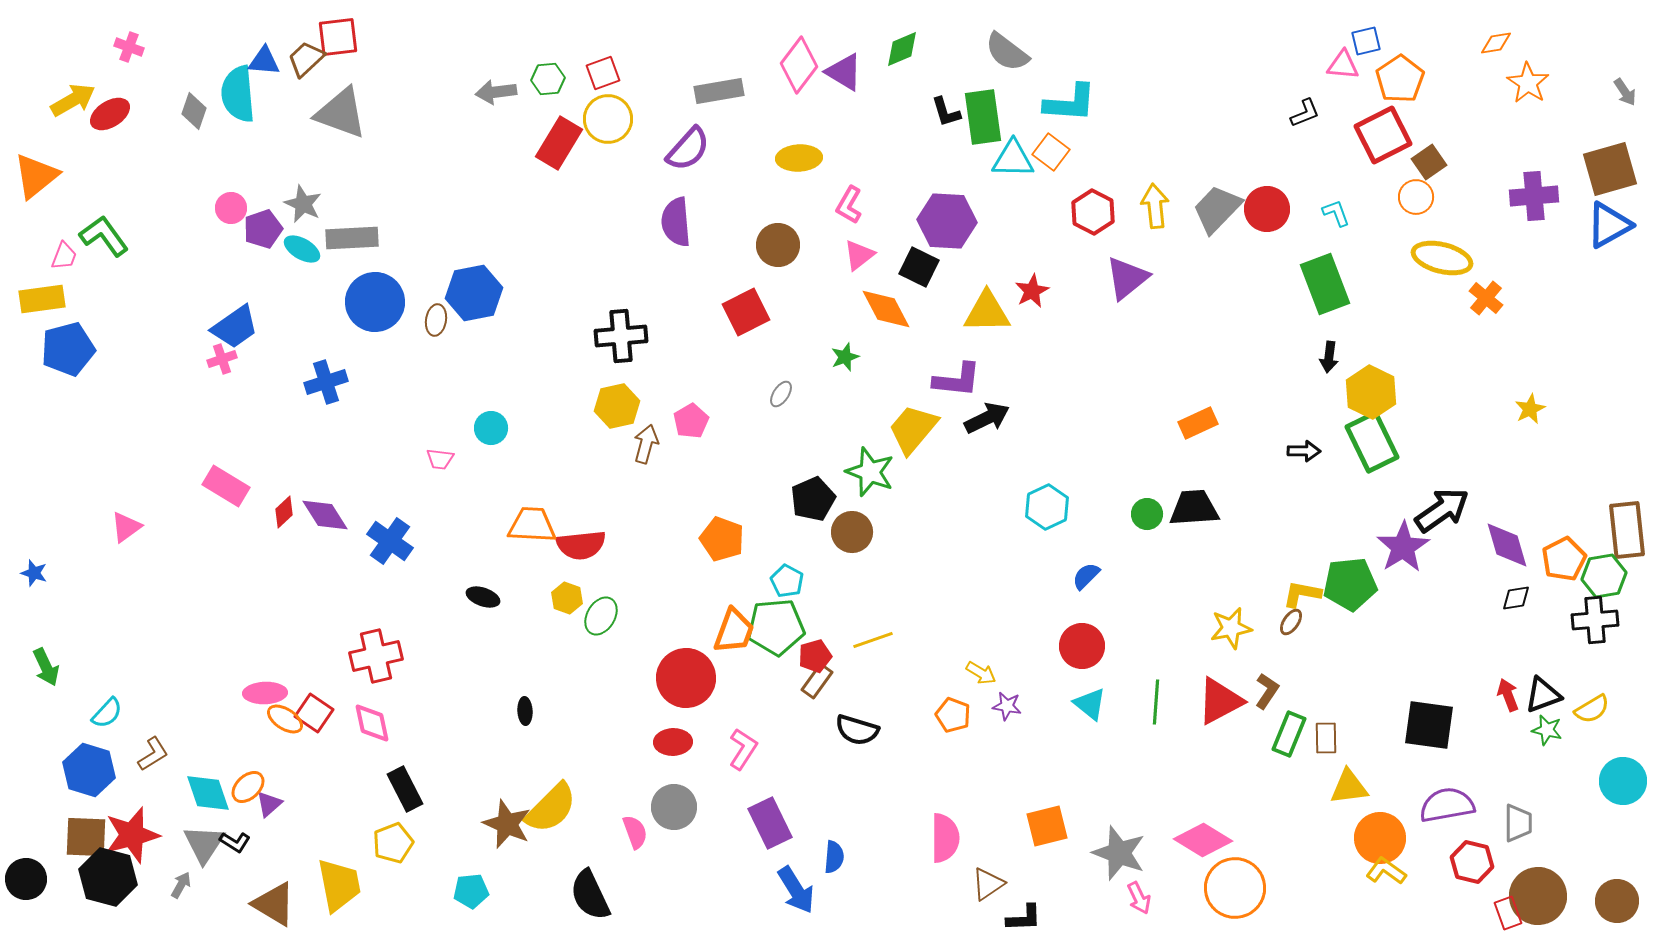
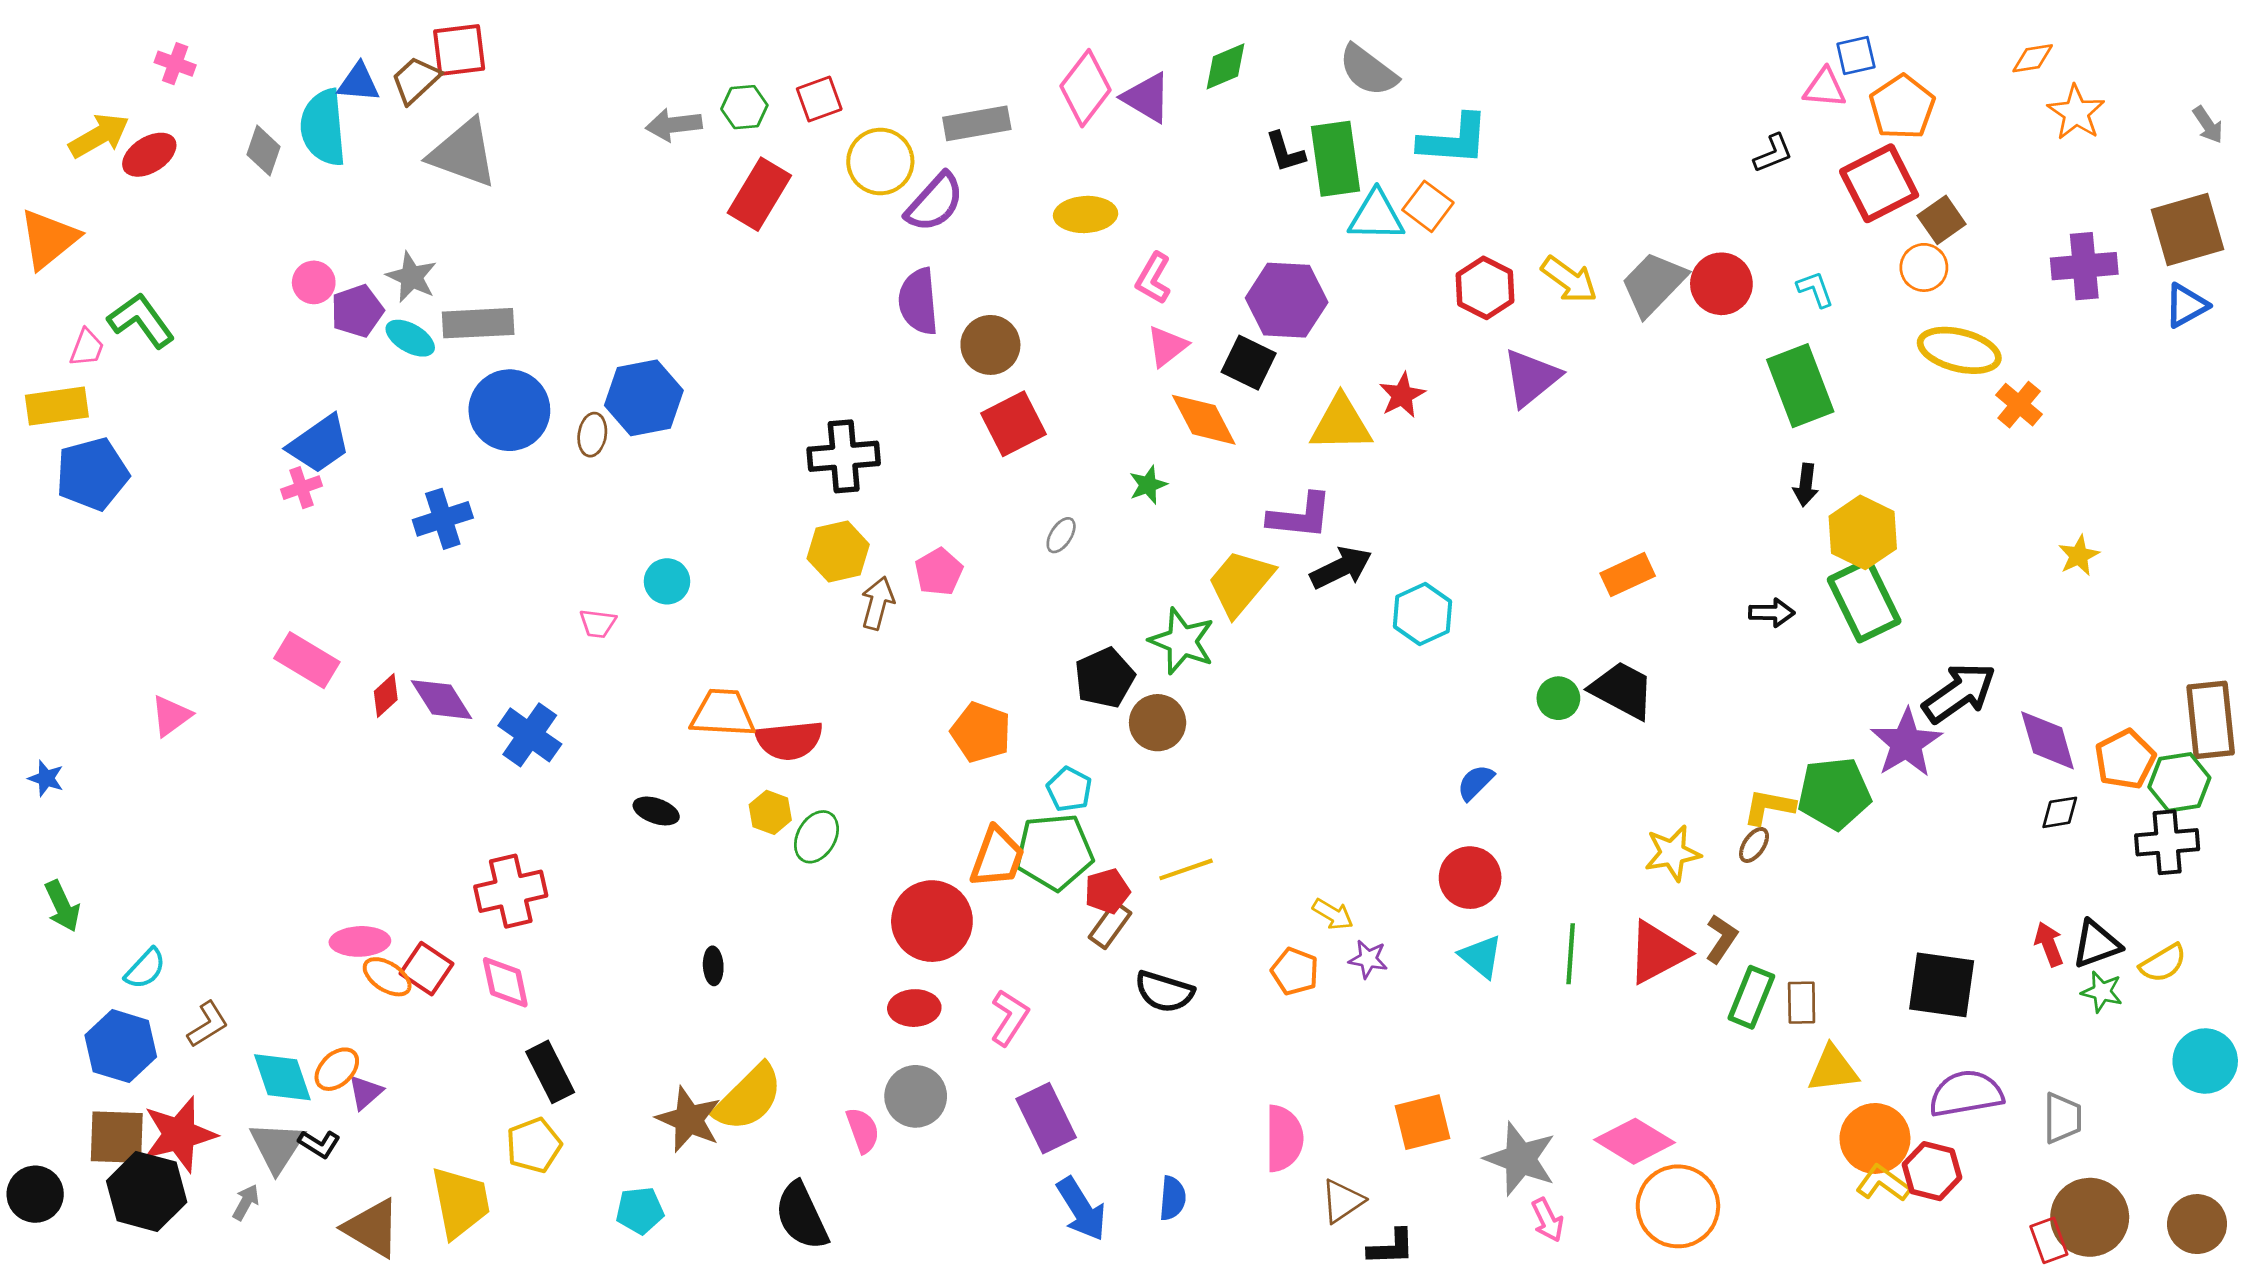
yellow circle: (608, 119) -> (880, 161), moved
yellow arrow: (1155, 206) -> (1569, 280), turned 132
blue triangle: (1609, 225) -> (2186, 306), size x0.7
brown circle: (778, 245) -> (990, 345), moved
cyan hexagon: (1047, 507) -> (1423, 614), moved
black trapezoid: (1194, 508) -> (1622, 690), turned 32
blue semicircle: (834, 857) -> (1172, 1198), moved
red hexagon: (1472, 862) -> (1932, 1171), moved

